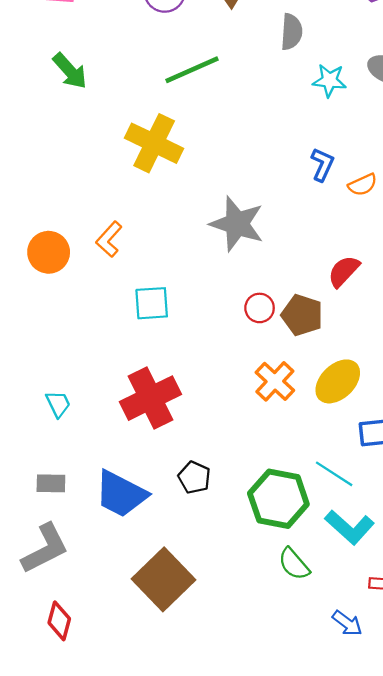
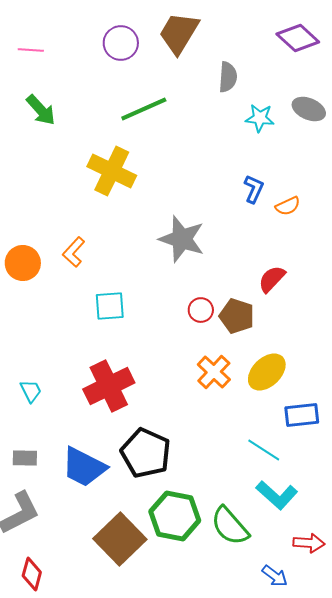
black pentagon: (194, 477) -> (146, 453), size x1.8
green hexagon: (278, 499) -> (175, 516), moved
green semicircle: (294, 564) -> (230, 526), size x1.4

